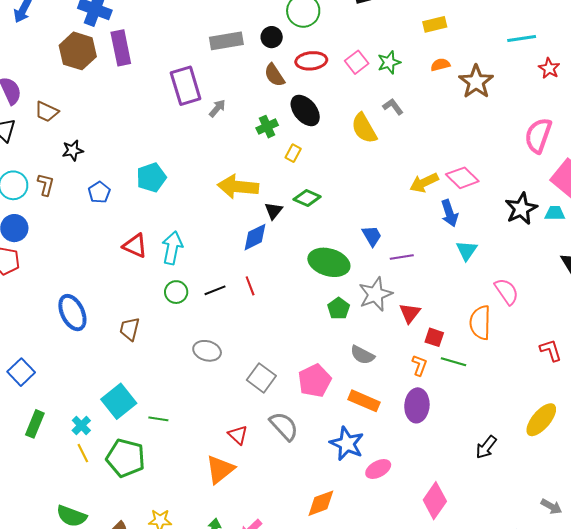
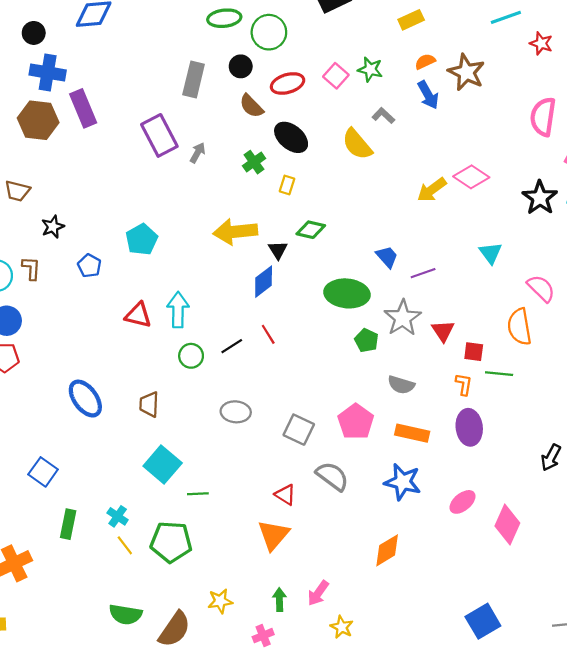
gray rectangle: (226, 41) -> (194, 79), turned -56
green star: (389, 62) -> (370, 69), turned -30
blue arrow: (449, 213) -> (428, 95), moved
cyan square: (119, 401) -> (163, 464), moved
pink ellipse: (378, 469) -> (463, 502), moved

